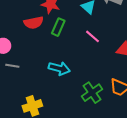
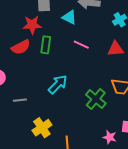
gray line: (12, 66) -> (20, 100), moved
cyan arrow: (59, 68) -> (58, 84), turned -45

